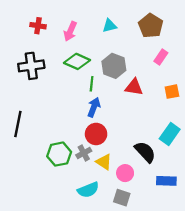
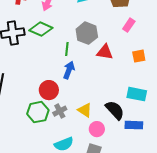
green diamond: (77, 61) -> (41, 29), moved
red circle: (96, 134) -> (49, 90), moved
cyan rectangle: (170, 134) -> (137, 94), turned 66
yellow triangle: (104, 162) -> (85, 110), moved
blue rectangle: (166, 181) -> (134, 125), moved

